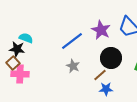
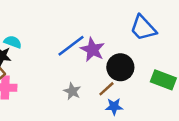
purple star: (101, 30) -> (93, 50), moved
gray star: (73, 66) -> (72, 91), moved

